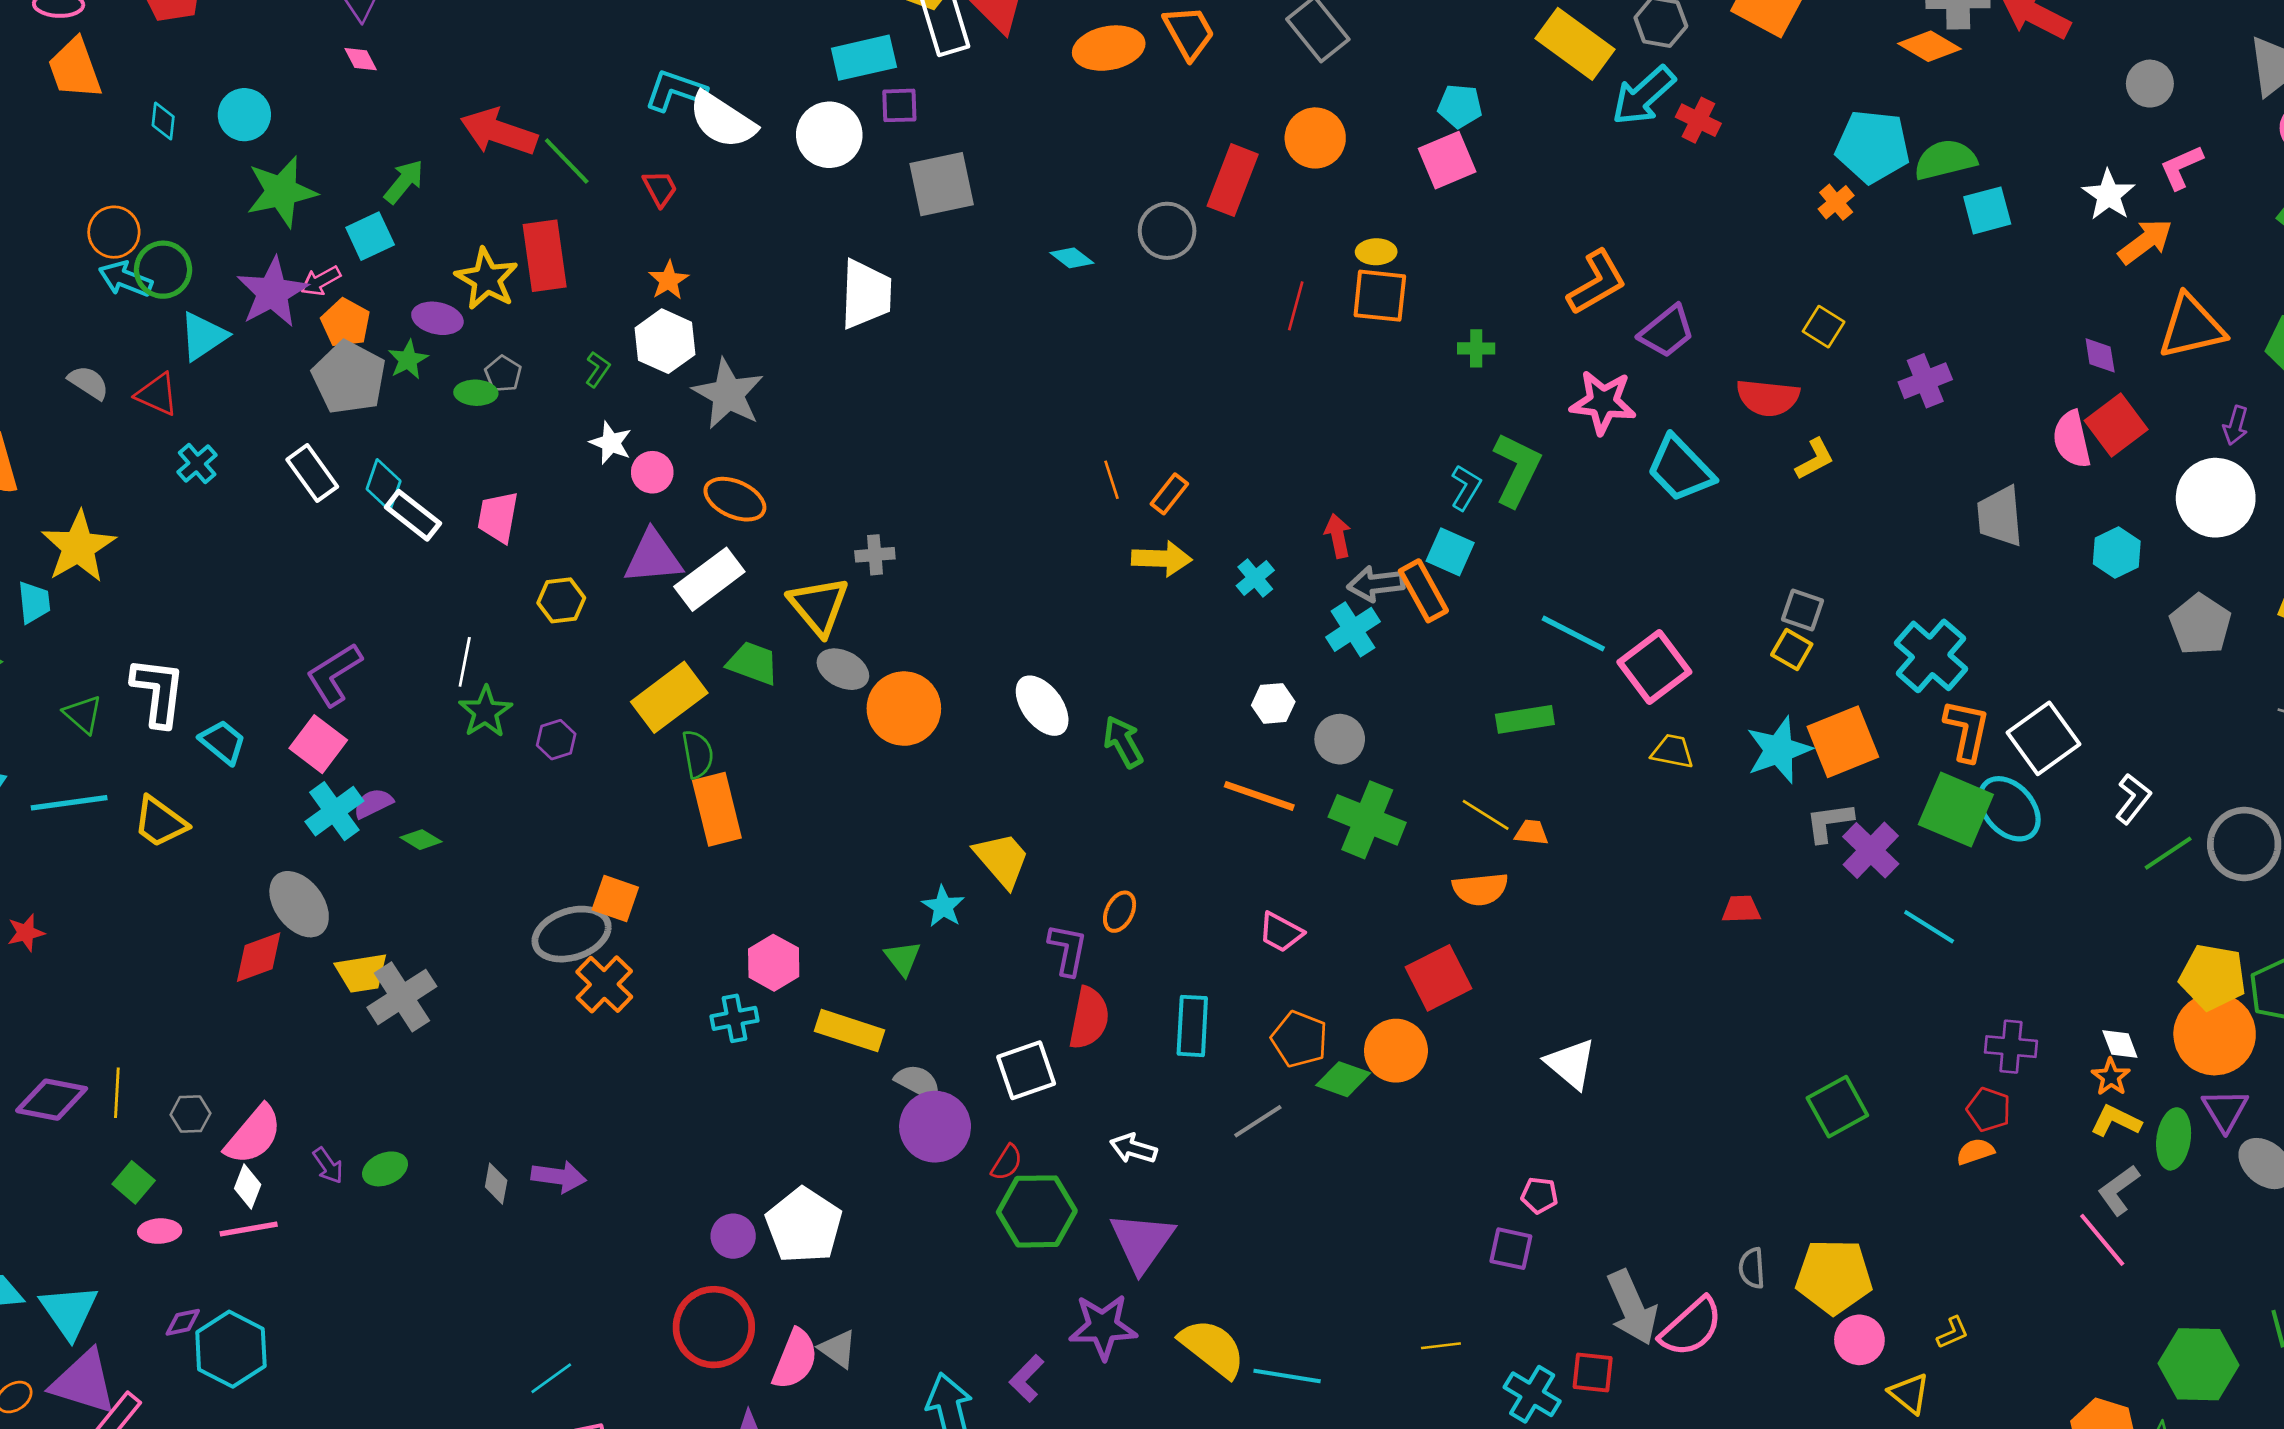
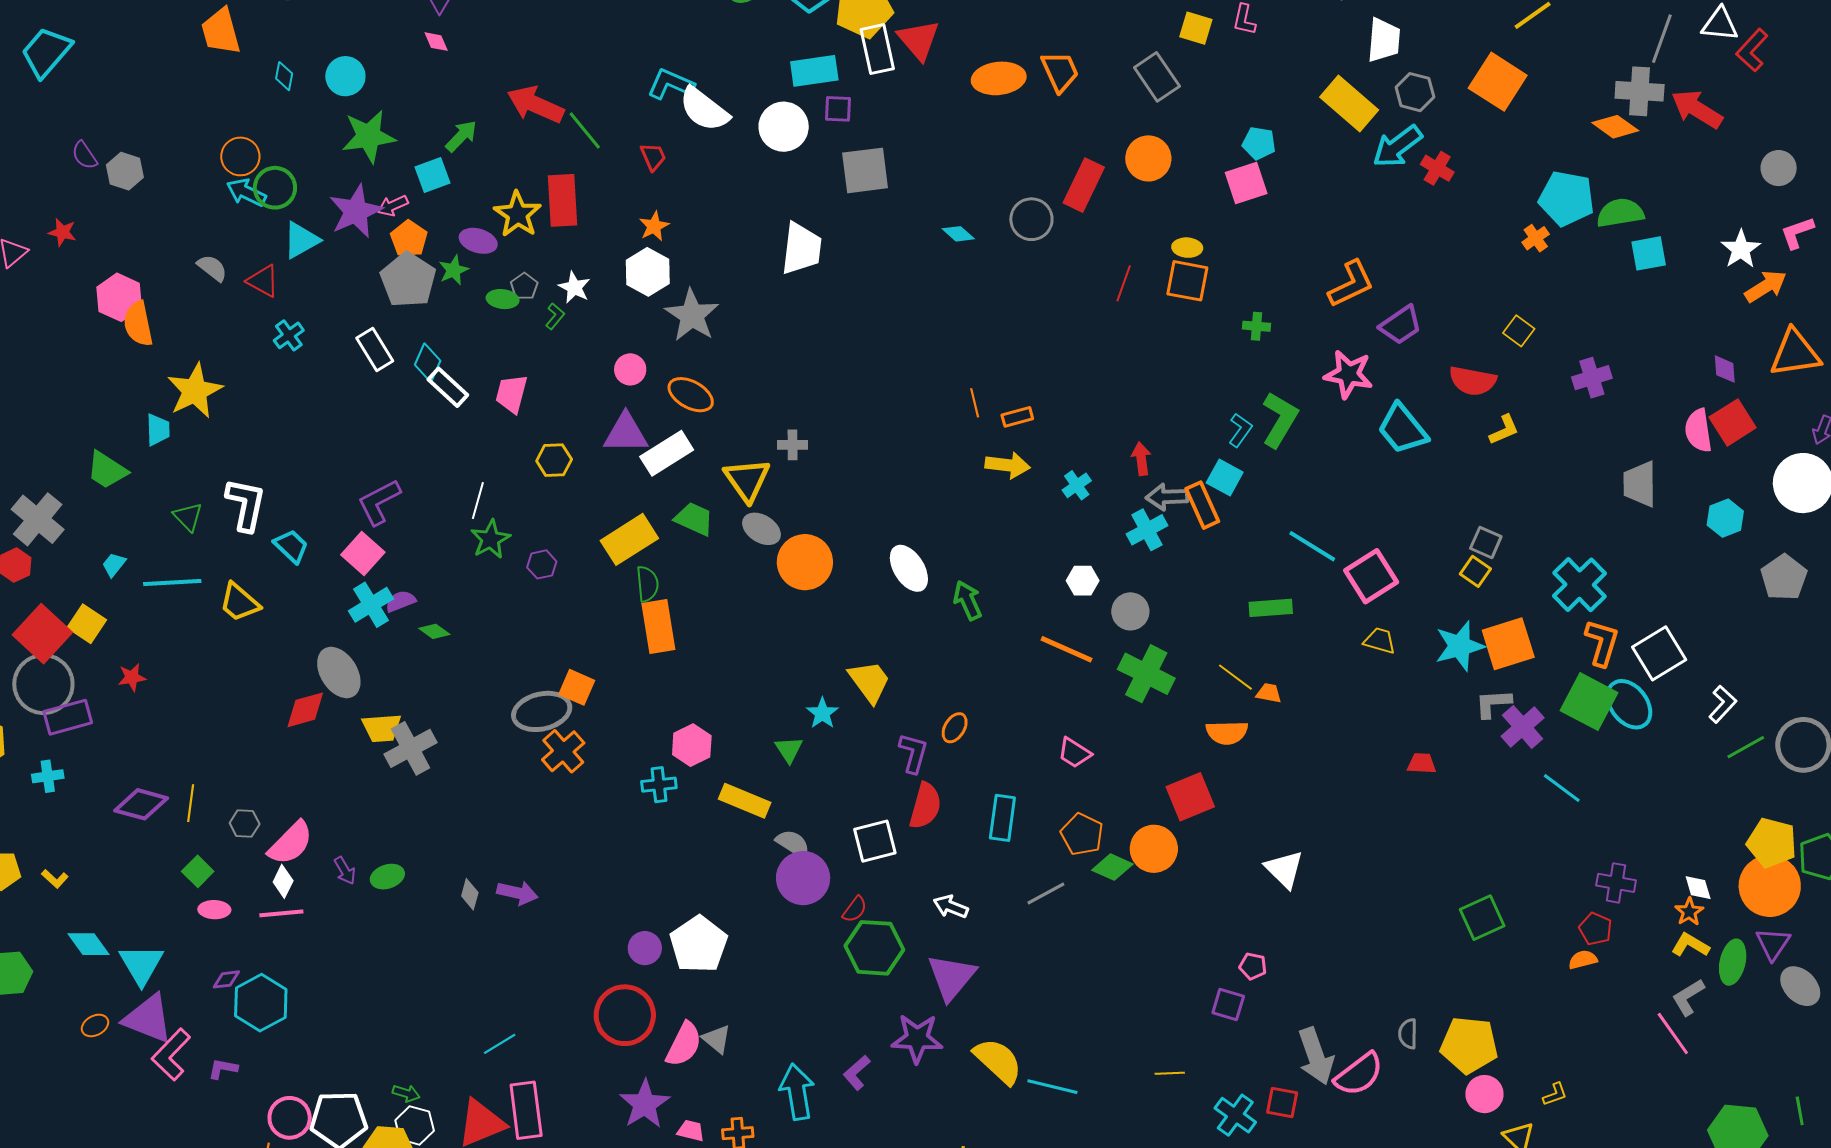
green L-shape: (598, 369) -> (555, 316), moved
white star: (611, 443) -> (574, 287), moved
orange rectangle: (1169, 494) -> (1017, 417), turned 32

